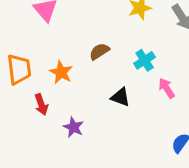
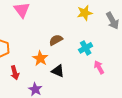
orange star: (61, 72) -> (40, 58), moved
black triangle: (120, 97) -> (58, 71), moved

